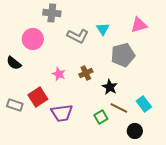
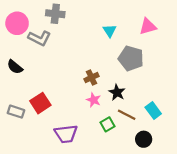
gray L-shape: (78, 36) -> (39, 38), moved
pink circle: (33, 39) -> (17, 23), moved
gray pentagon: (123, 55) -> (131, 58), turned 30
pink star: (59, 74) -> (94, 100), moved
purple trapezoid: (62, 113) -> (66, 134), moved

